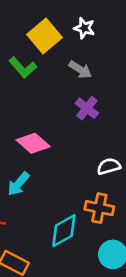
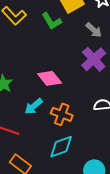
purple cross: (87, 108) -> (94, 59), size x1.4
orange cross: (99, 208) -> (62, 114), moved

